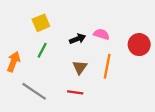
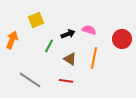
green line: (42, 50) -> (49, 46), moved
orange arrow: (14, 62) -> (12, 40), moved
brown triangle: (80, 67) -> (70, 59), turned -32

